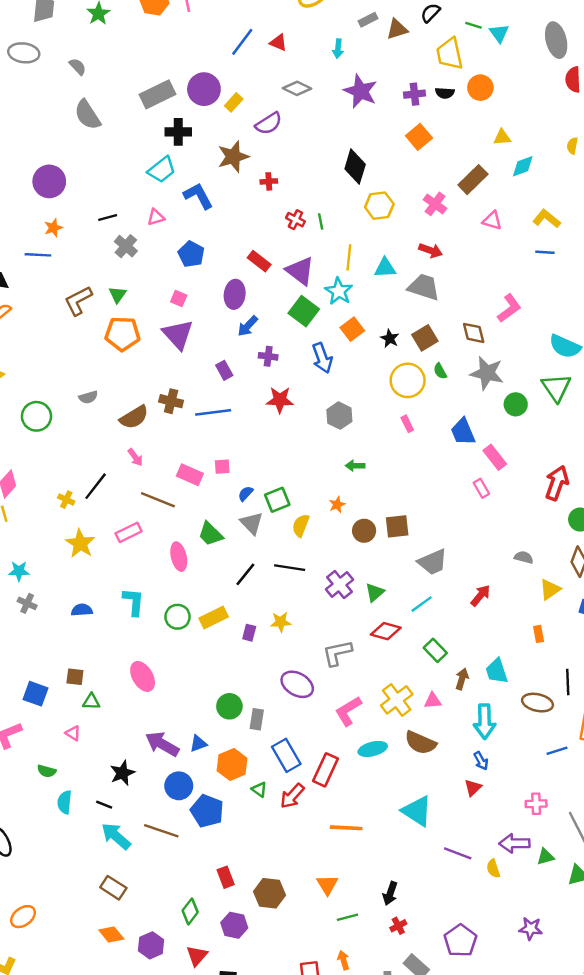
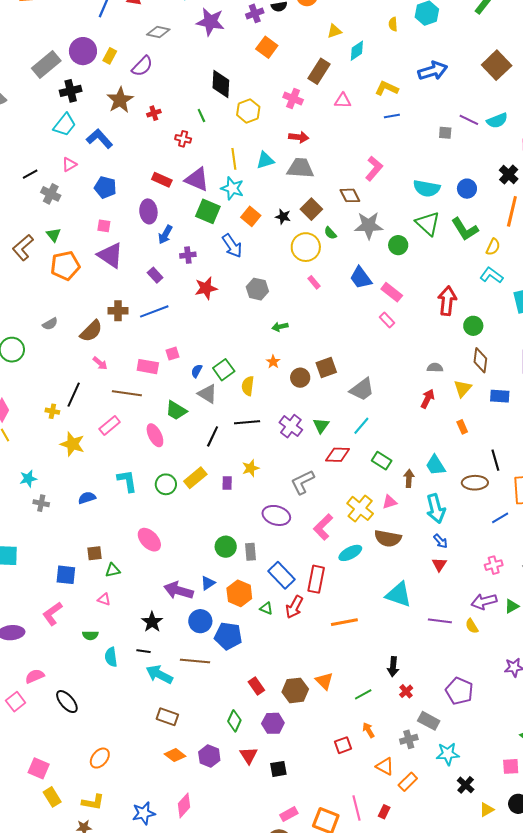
green line: (321, 221) -> (201, 115), moved
red arrow: (480, 596) -> (428, 399), moved
orange triangle: (327, 885) -> (324, 681), moved

